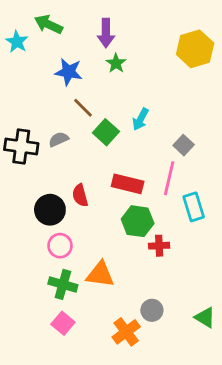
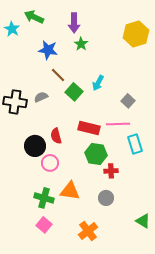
pink line: (169, 178) -> (118, 124), turned 75
pink circle: (60, 246) -> (50, 163), moved
gray circle: (152, 310) -> (106, 198), moved

